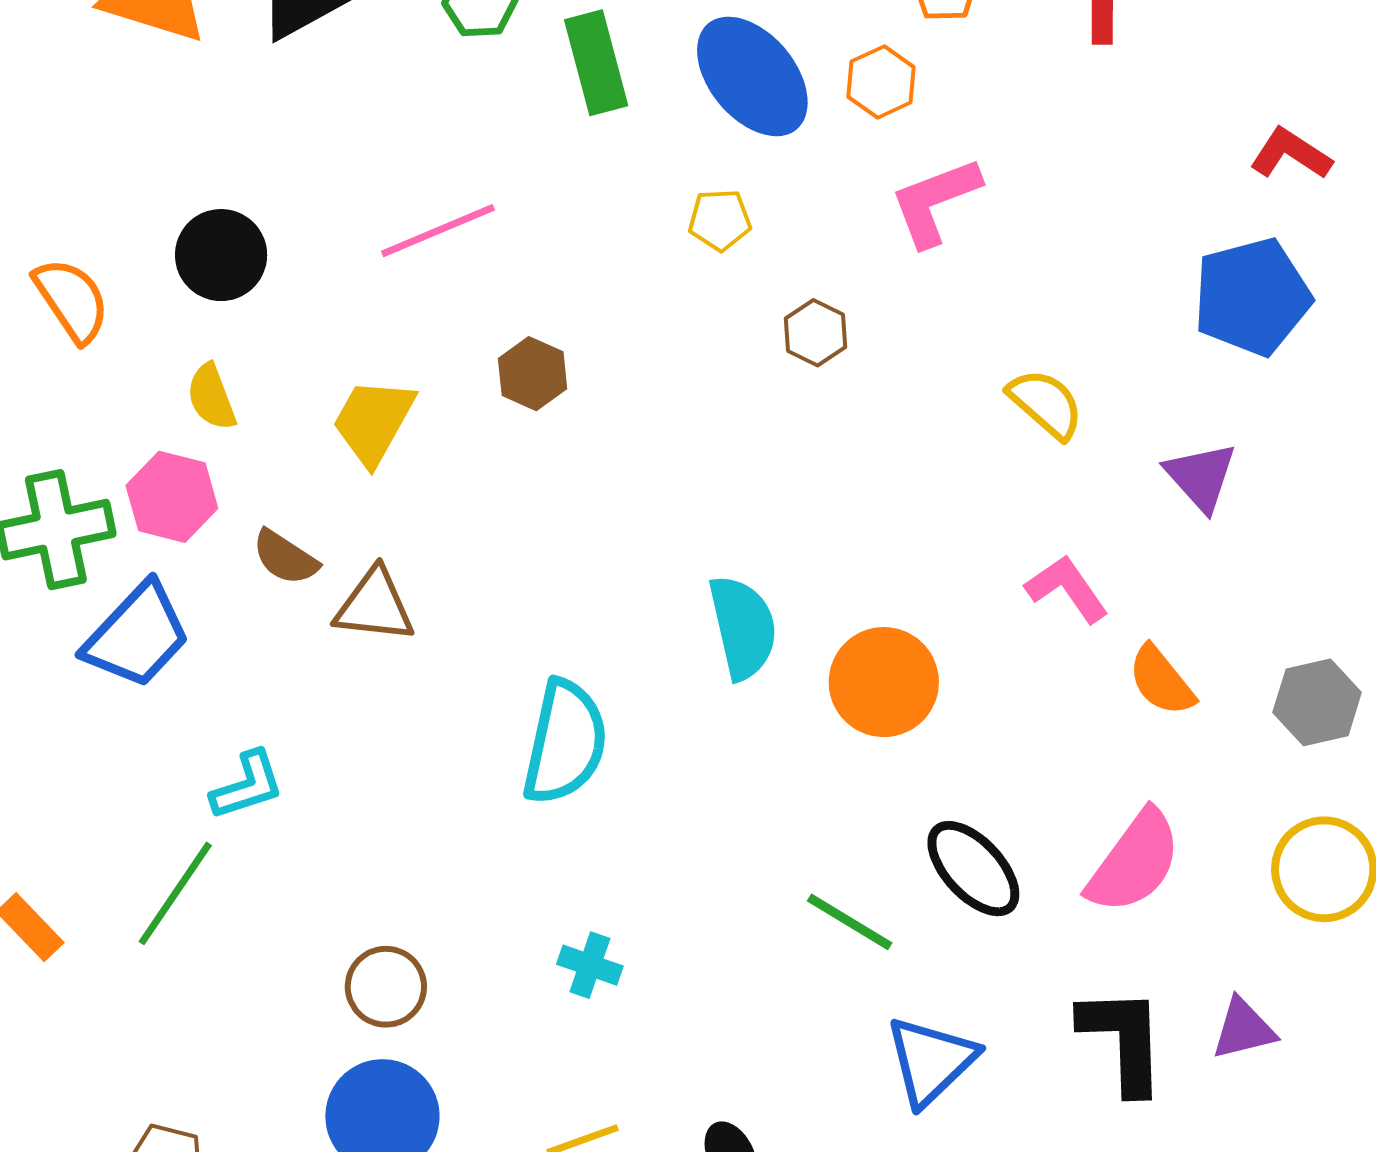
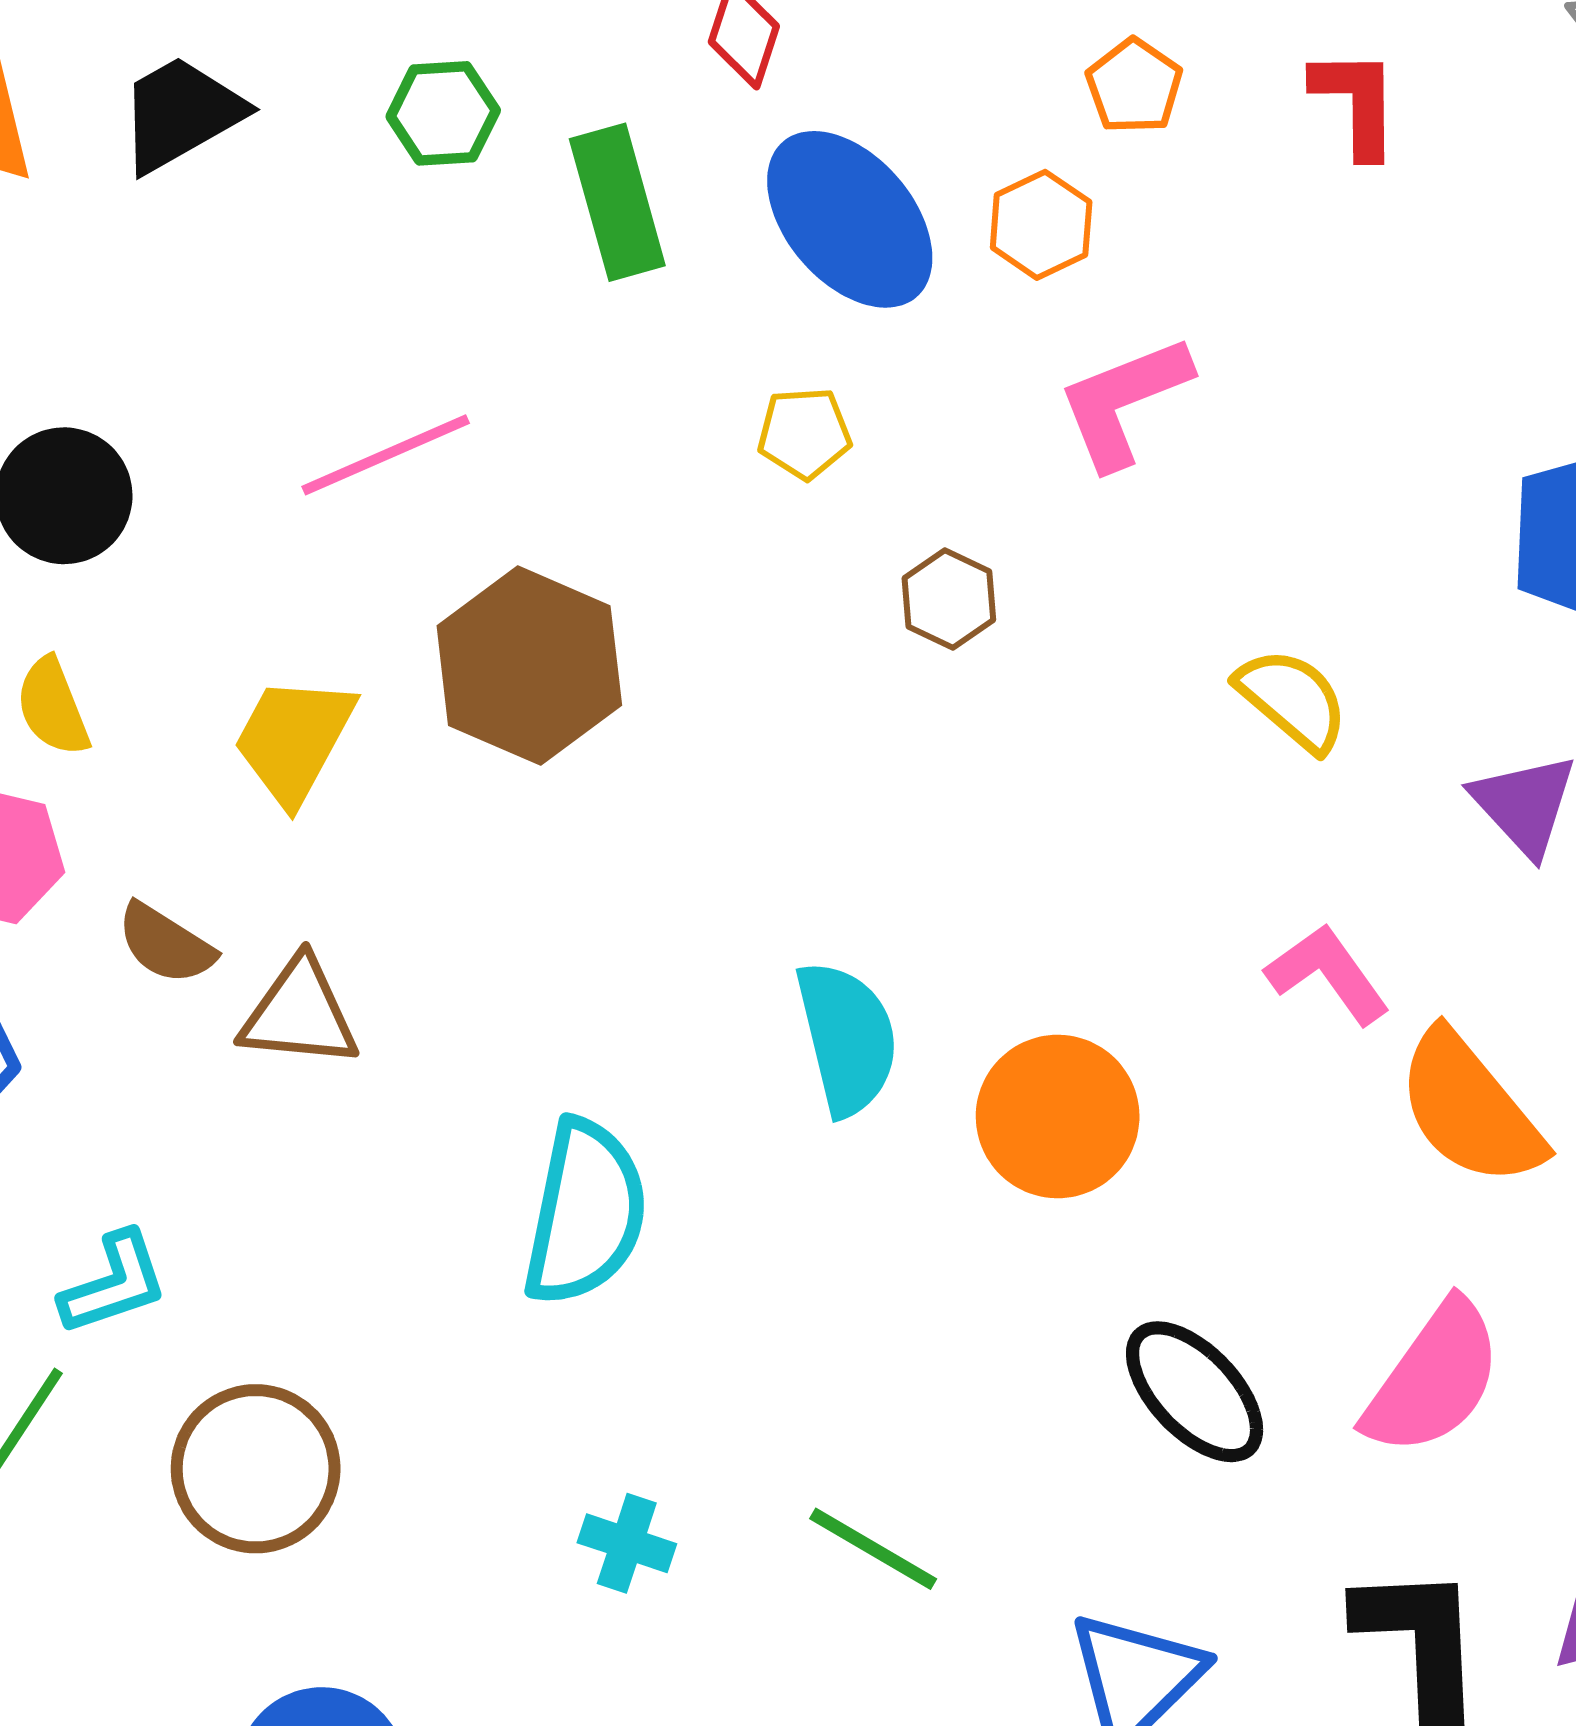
brown hexagon: (533, 374) -> (529, 666), size x1.8
orange semicircle: (1161, 681) -> (1470, 1109), size x1.5
green line: (850, 922) -> (873, 1549), moved
brown circle: (386, 987) -> (256, 1469), moved, size x1.4

